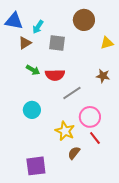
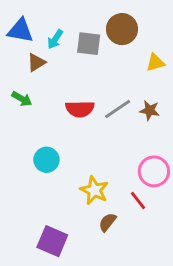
gray square: (57, 43) -> (89, 44), moved
green arrow: (33, 70) -> (22, 99), moved
gray line: (72, 93) -> (118, 109), moved
pink circle: (90, 117) -> (154, 171), moved
purple square: (36, 166) -> (52, 241), turned 30

